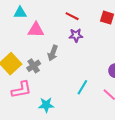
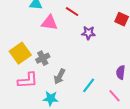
red line: (72, 16) -> (72, 12), moved
gray arrow: (53, 53) -> (60, 76), moved

